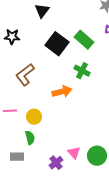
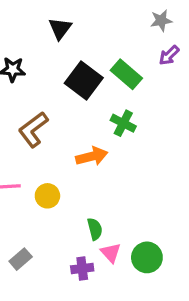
green semicircle: (30, 138) -> (95, 229), moved
gray rectangle: (17, 157) -> (21, 259), turned -40
purple cross: (56, 163) -> (82, 268), turned 32

